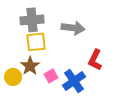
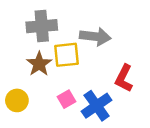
yellow square: (36, 42) -> (67, 55), moved
brown star: (30, 66) -> (39, 64), moved

